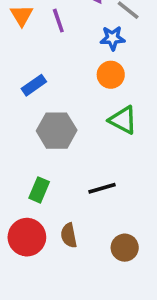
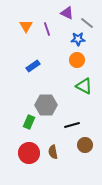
gray hexagon: (57, 131) -> (46, 105), moved
green rectangle: (39, 190) -> (29, 122), moved
brown circle: (125, 248) -> (85, 145), moved

